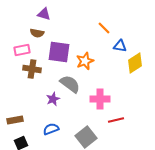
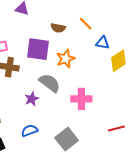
brown semicircle: (37, 33) -> (58, 28), moved
red line: (116, 120) -> (116, 128), moved

